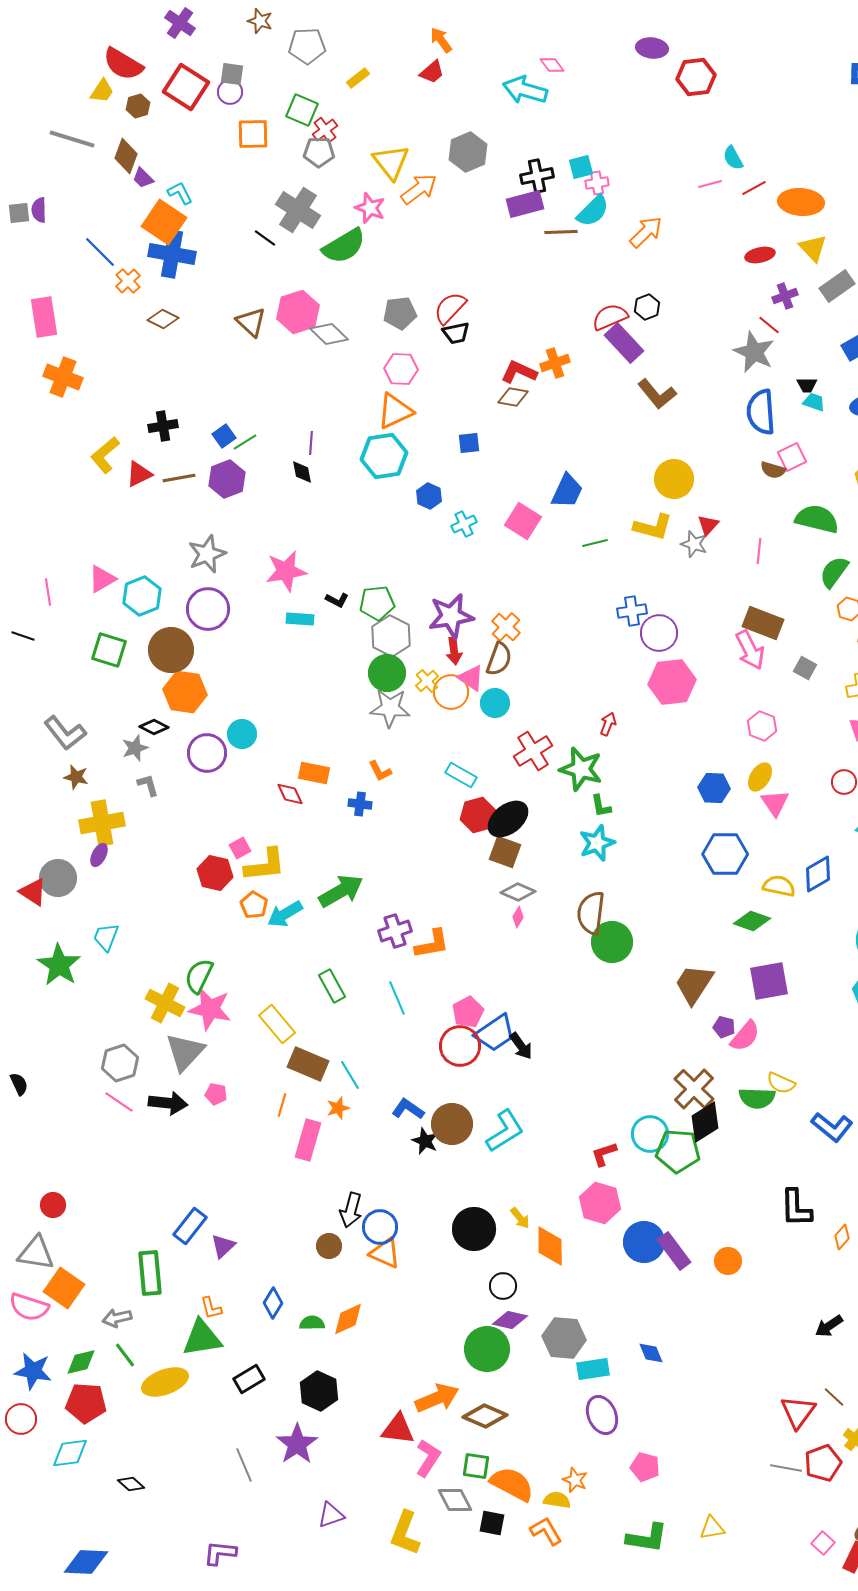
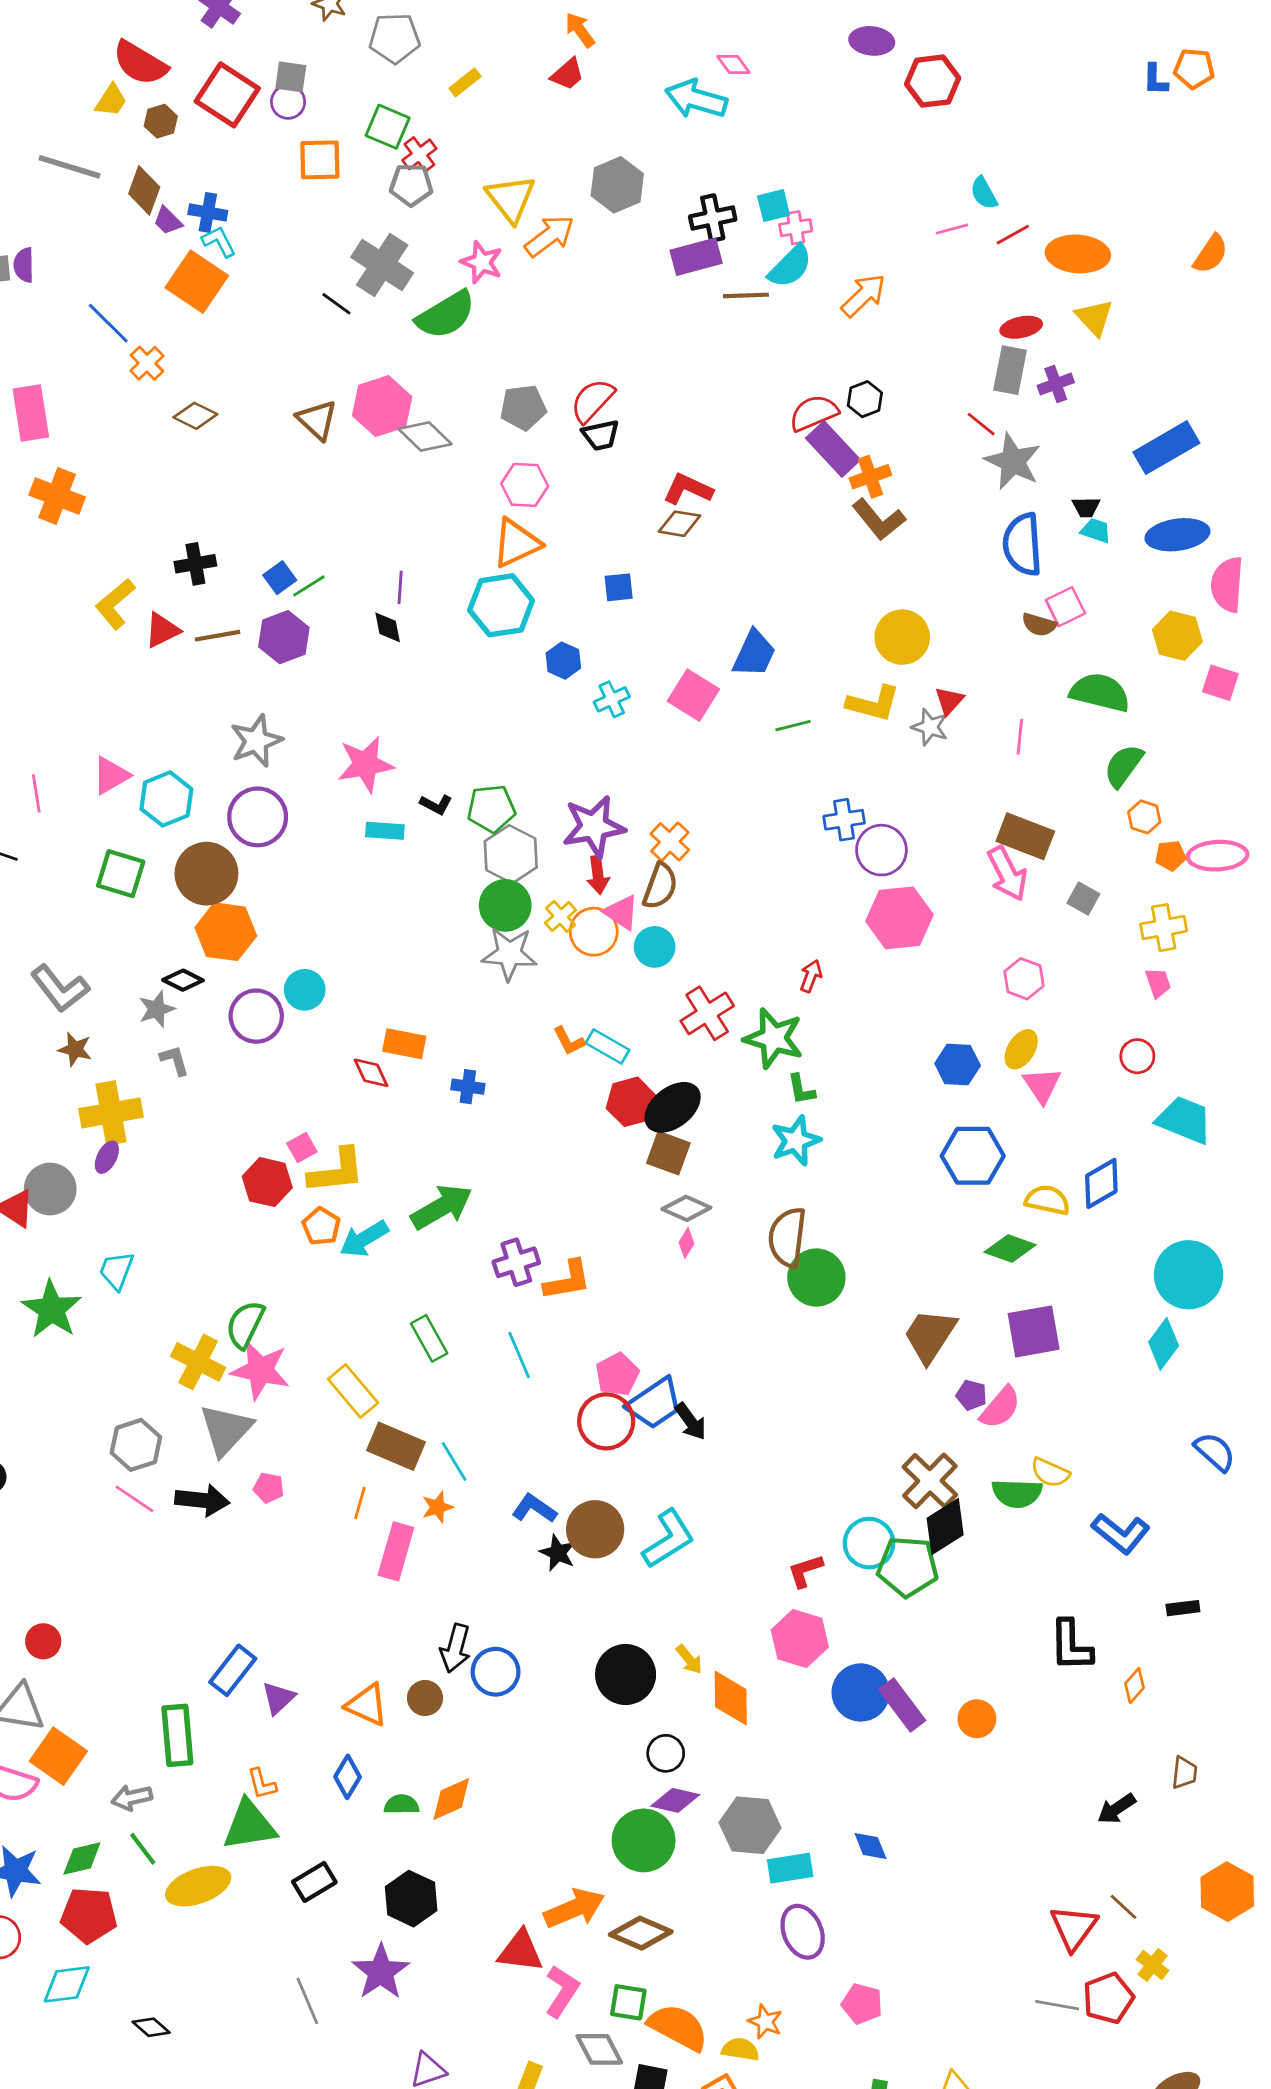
blue cross: (172, 254) -> (208, 212), moved, size x0.6
gray rectangle: (837, 286) -> (1010, 370), moved, turned -44
red line: (769, 325) -> (981, 424), moved
orange cross: (555, 363) -> (870, 477), moved
orange L-shape: (380, 771) -> (569, 1041), moved
orange triangle: (385, 1253) -> (367, 1705), moved

